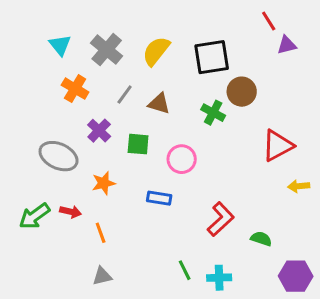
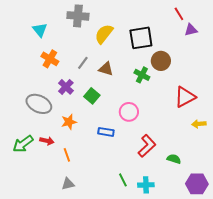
gray cross: (107, 50) -> (78, 16), moved, turned -35
green square: (138, 144) -> (92, 96), turned 35
pink circle: (182, 159) -> (129, 112), moved

